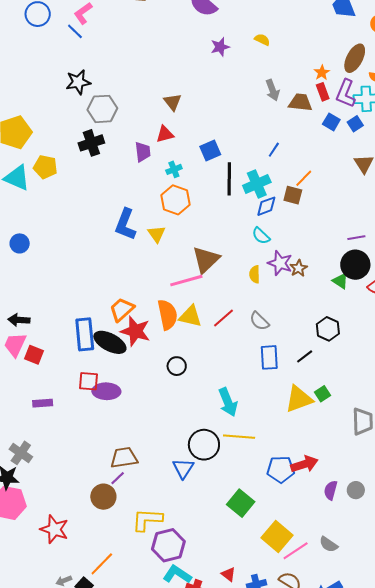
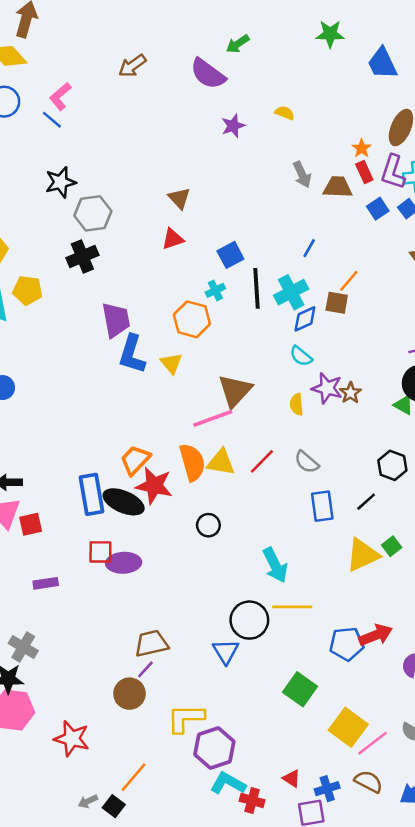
blue square: (331, 122) -> (378, 209), turned 30
purple trapezoid: (143, 152) -> (116, 320), moved, size x1.4
cyan cross: (174, 169) -> (215, 290), moved
red square: (34, 355) -> (31, 524), turned -30

